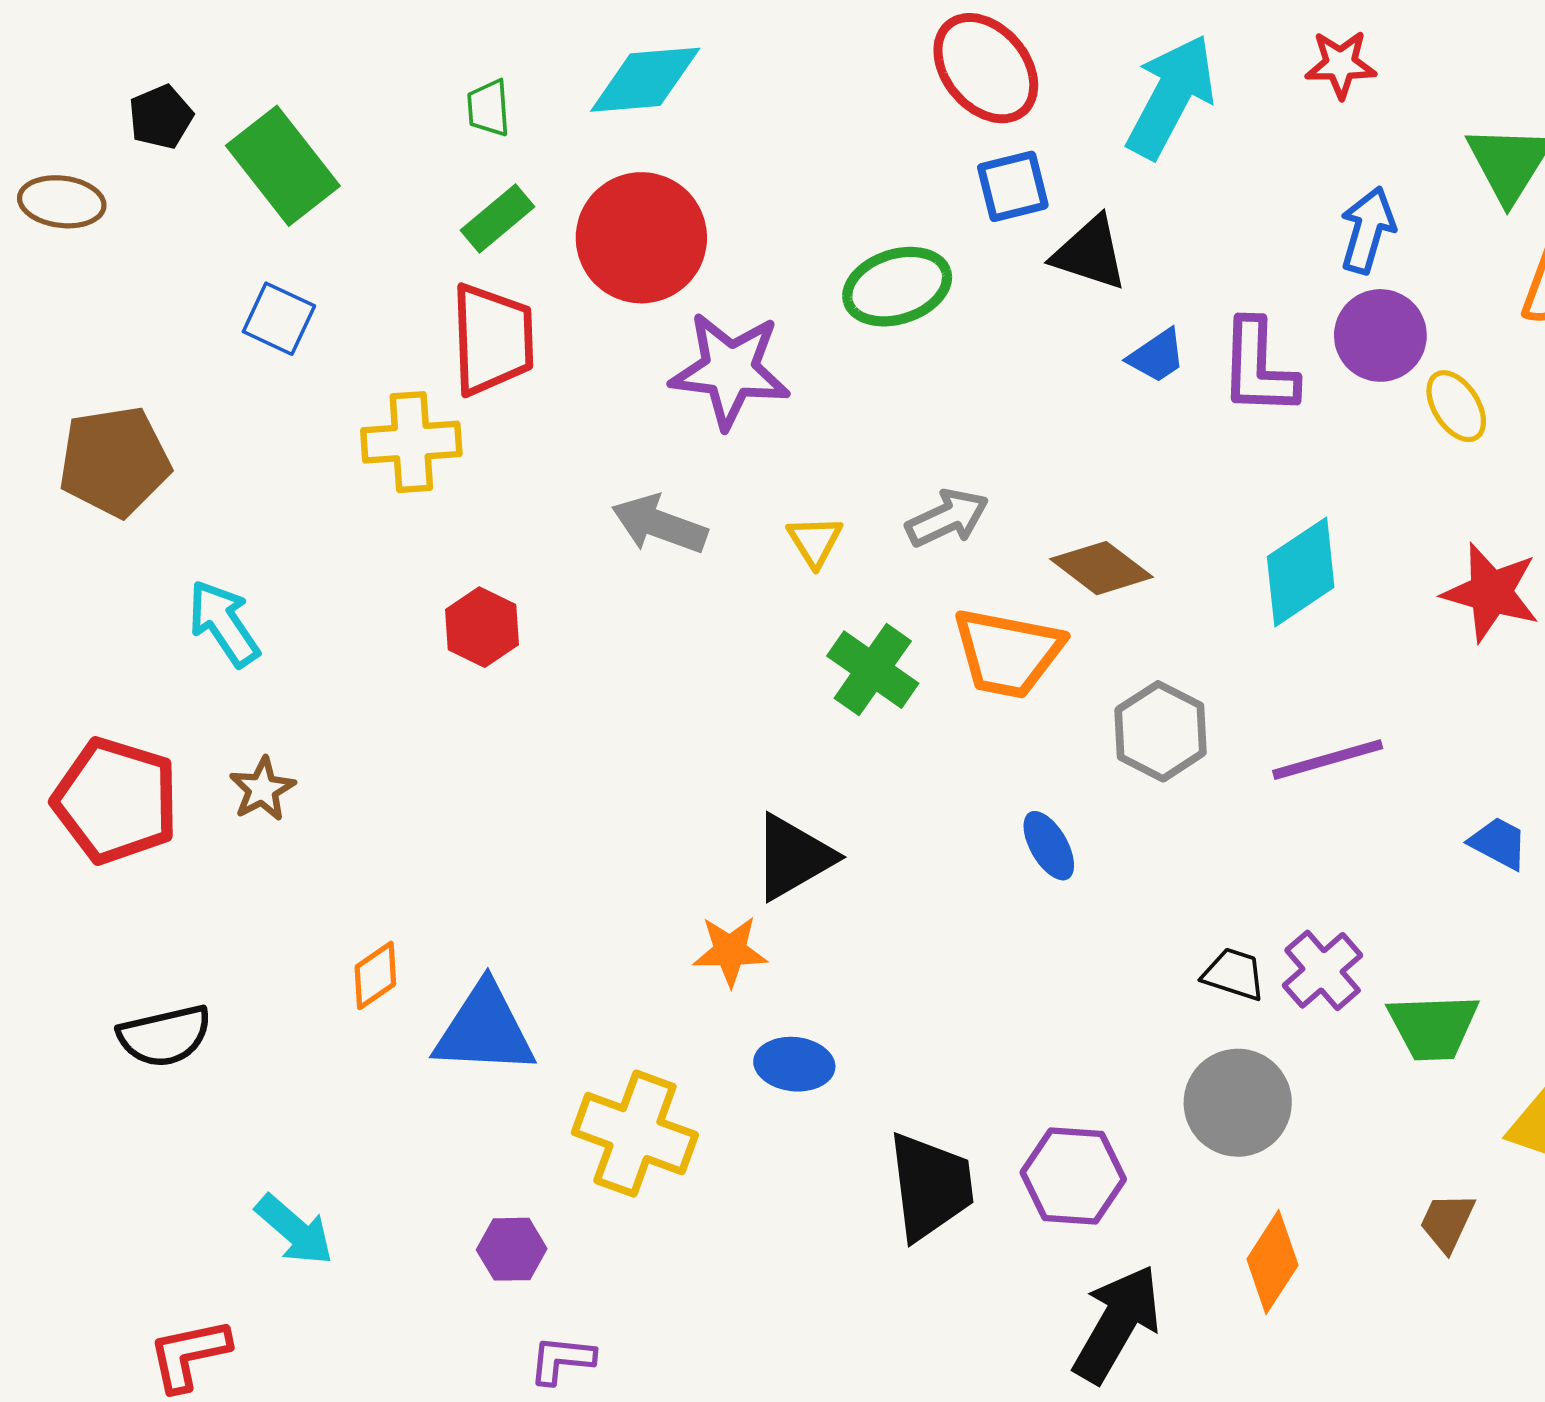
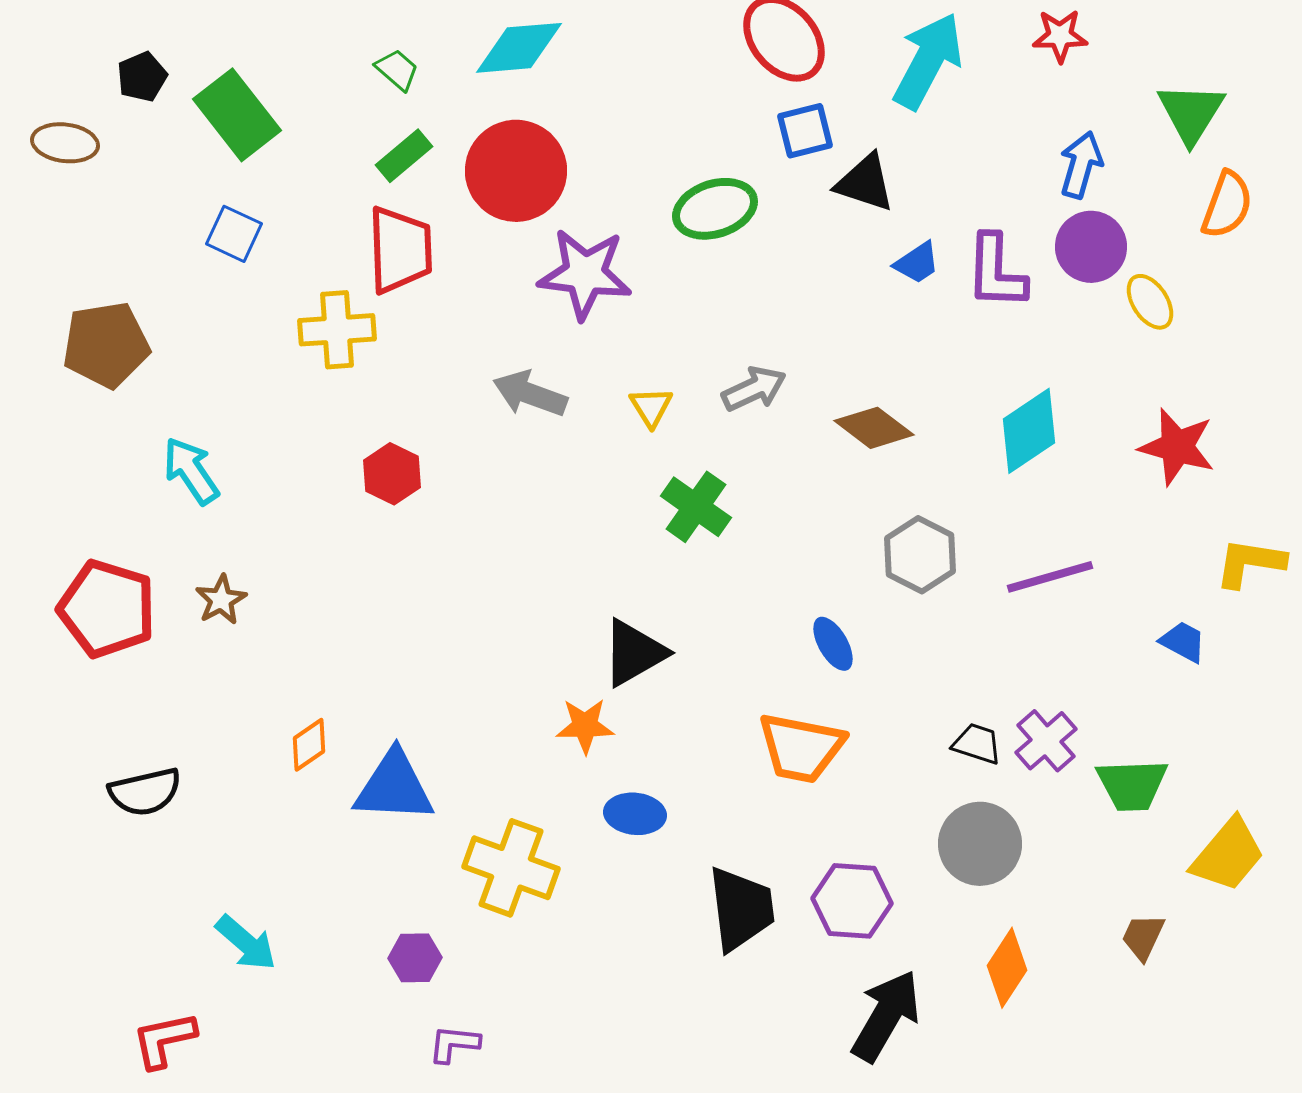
green trapezoid: (488, 108) -> (397, 70), turned 135
orange trapezoid: (1008, 653) -> (801, 748), moved

